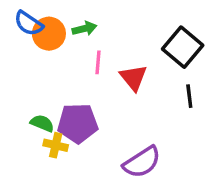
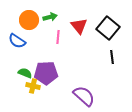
blue semicircle: (29, 23) -> (17, 41), moved
red triangle: (133, 78) -> (79, 26), moved
purple semicircle: (142, 162) -> (84, 96), turned -105

